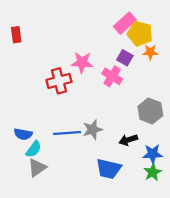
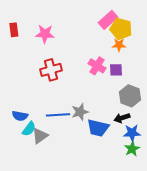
orange star: (150, 52) -> (119, 45), moved
purple square: (125, 58) -> (116, 70), moved, turned -32
pink star: (82, 62) -> (45, 34), moved
black arrow: (128, 140) -> (122, 118), moved
gray triangle: (37, 168) -> (40, 136), moved
blue trapezoid: (109, 169) -> (98, 128), moved

